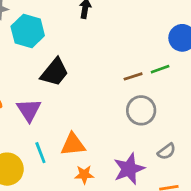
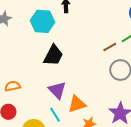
cyan hexagon: (28, 31) -> (42, 21), moved
purple triangle: (29, 110) -> (57, 90), moved

